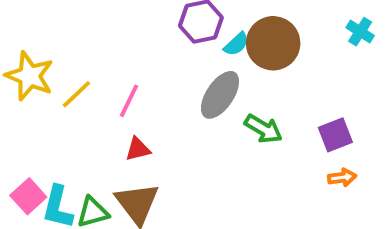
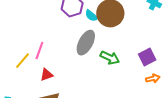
cyan semicircle: (236, 44) -> (91, 16), turned 88
yellow line: (76, 94) -> (23, 61), moved

